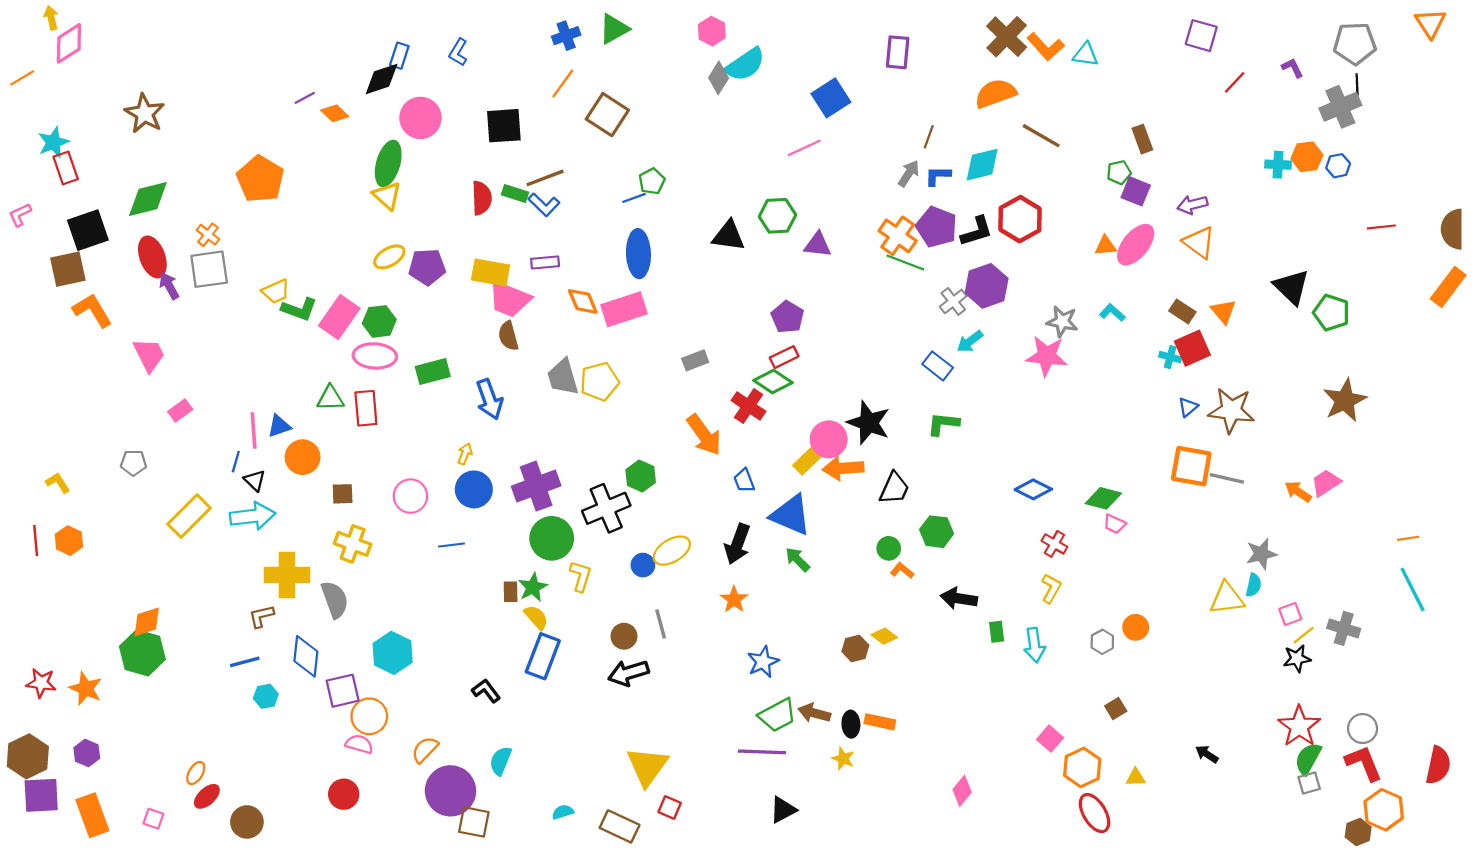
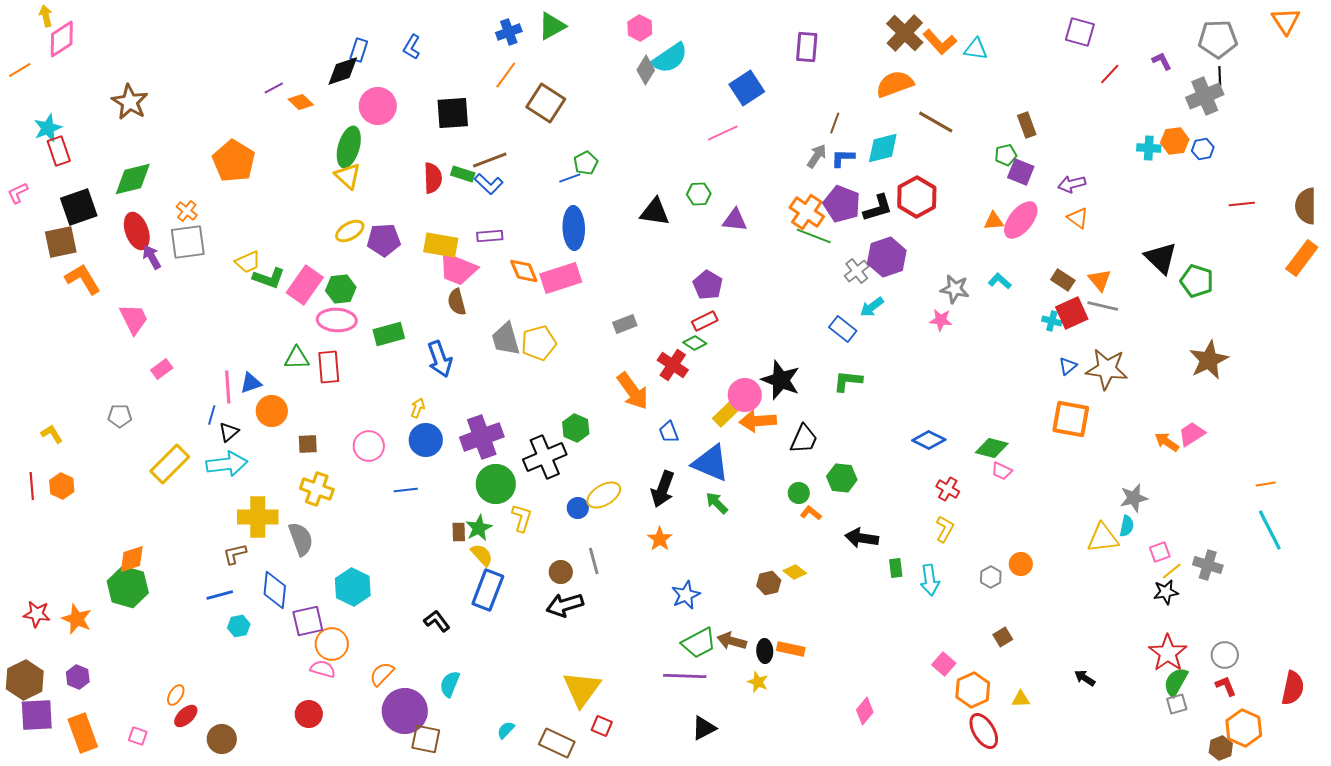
green hexagon: (777, 216) -> (699, 194), size x0.7
orange triangle: (1199, 242) -> (1078, 218), size x0.7
pink star: (1047, 356) -> (941, 320), size x0.6
green diamond: (773, 382) -> (695, 343), size x0.7
gray line: (1227, 478) -> (1103, 306), moved
black triangle: (255, 481) -> (229, 432), turned 35
red L-shape: (1364, 763) -> (1226, 686), size x0.6
cyan semicircle: (563, 812) -> (506, 730), turned -30

